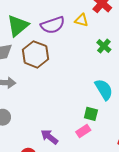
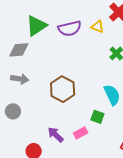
brown hexagon: (35, 54) -> (63, 89), moved
pink rectangle: (83, 131) -> (81, 133), moved

